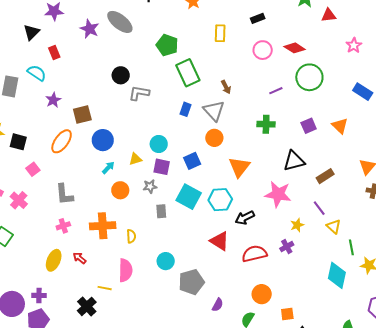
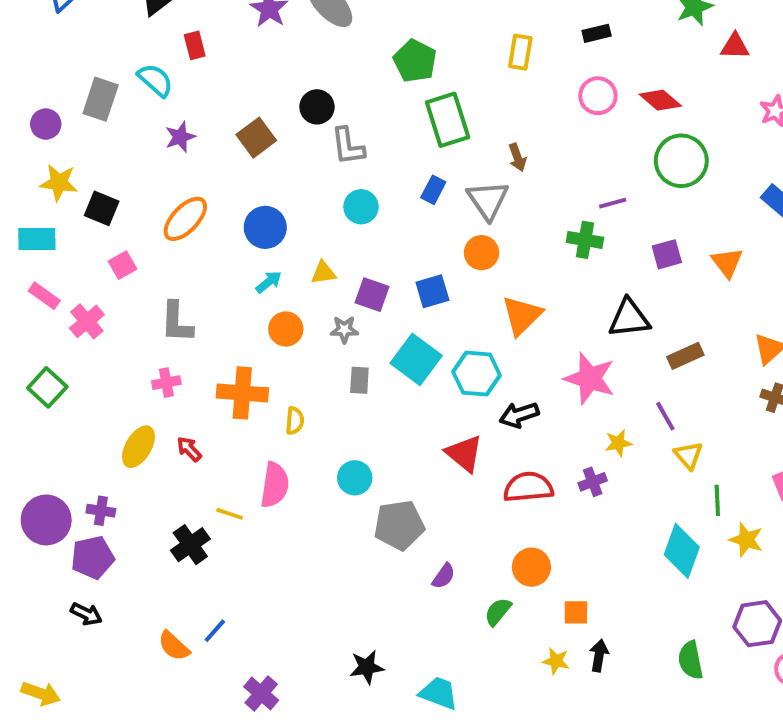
purple line: (276, 91) -> (613, 203), moved
gray L-shape: (139, 93) -> (348, 146), turned -115
brown square: (82, 114) -> (256, 138), moved, turned -30
cyan circle: (159, 144) -> (361, 207), moved

